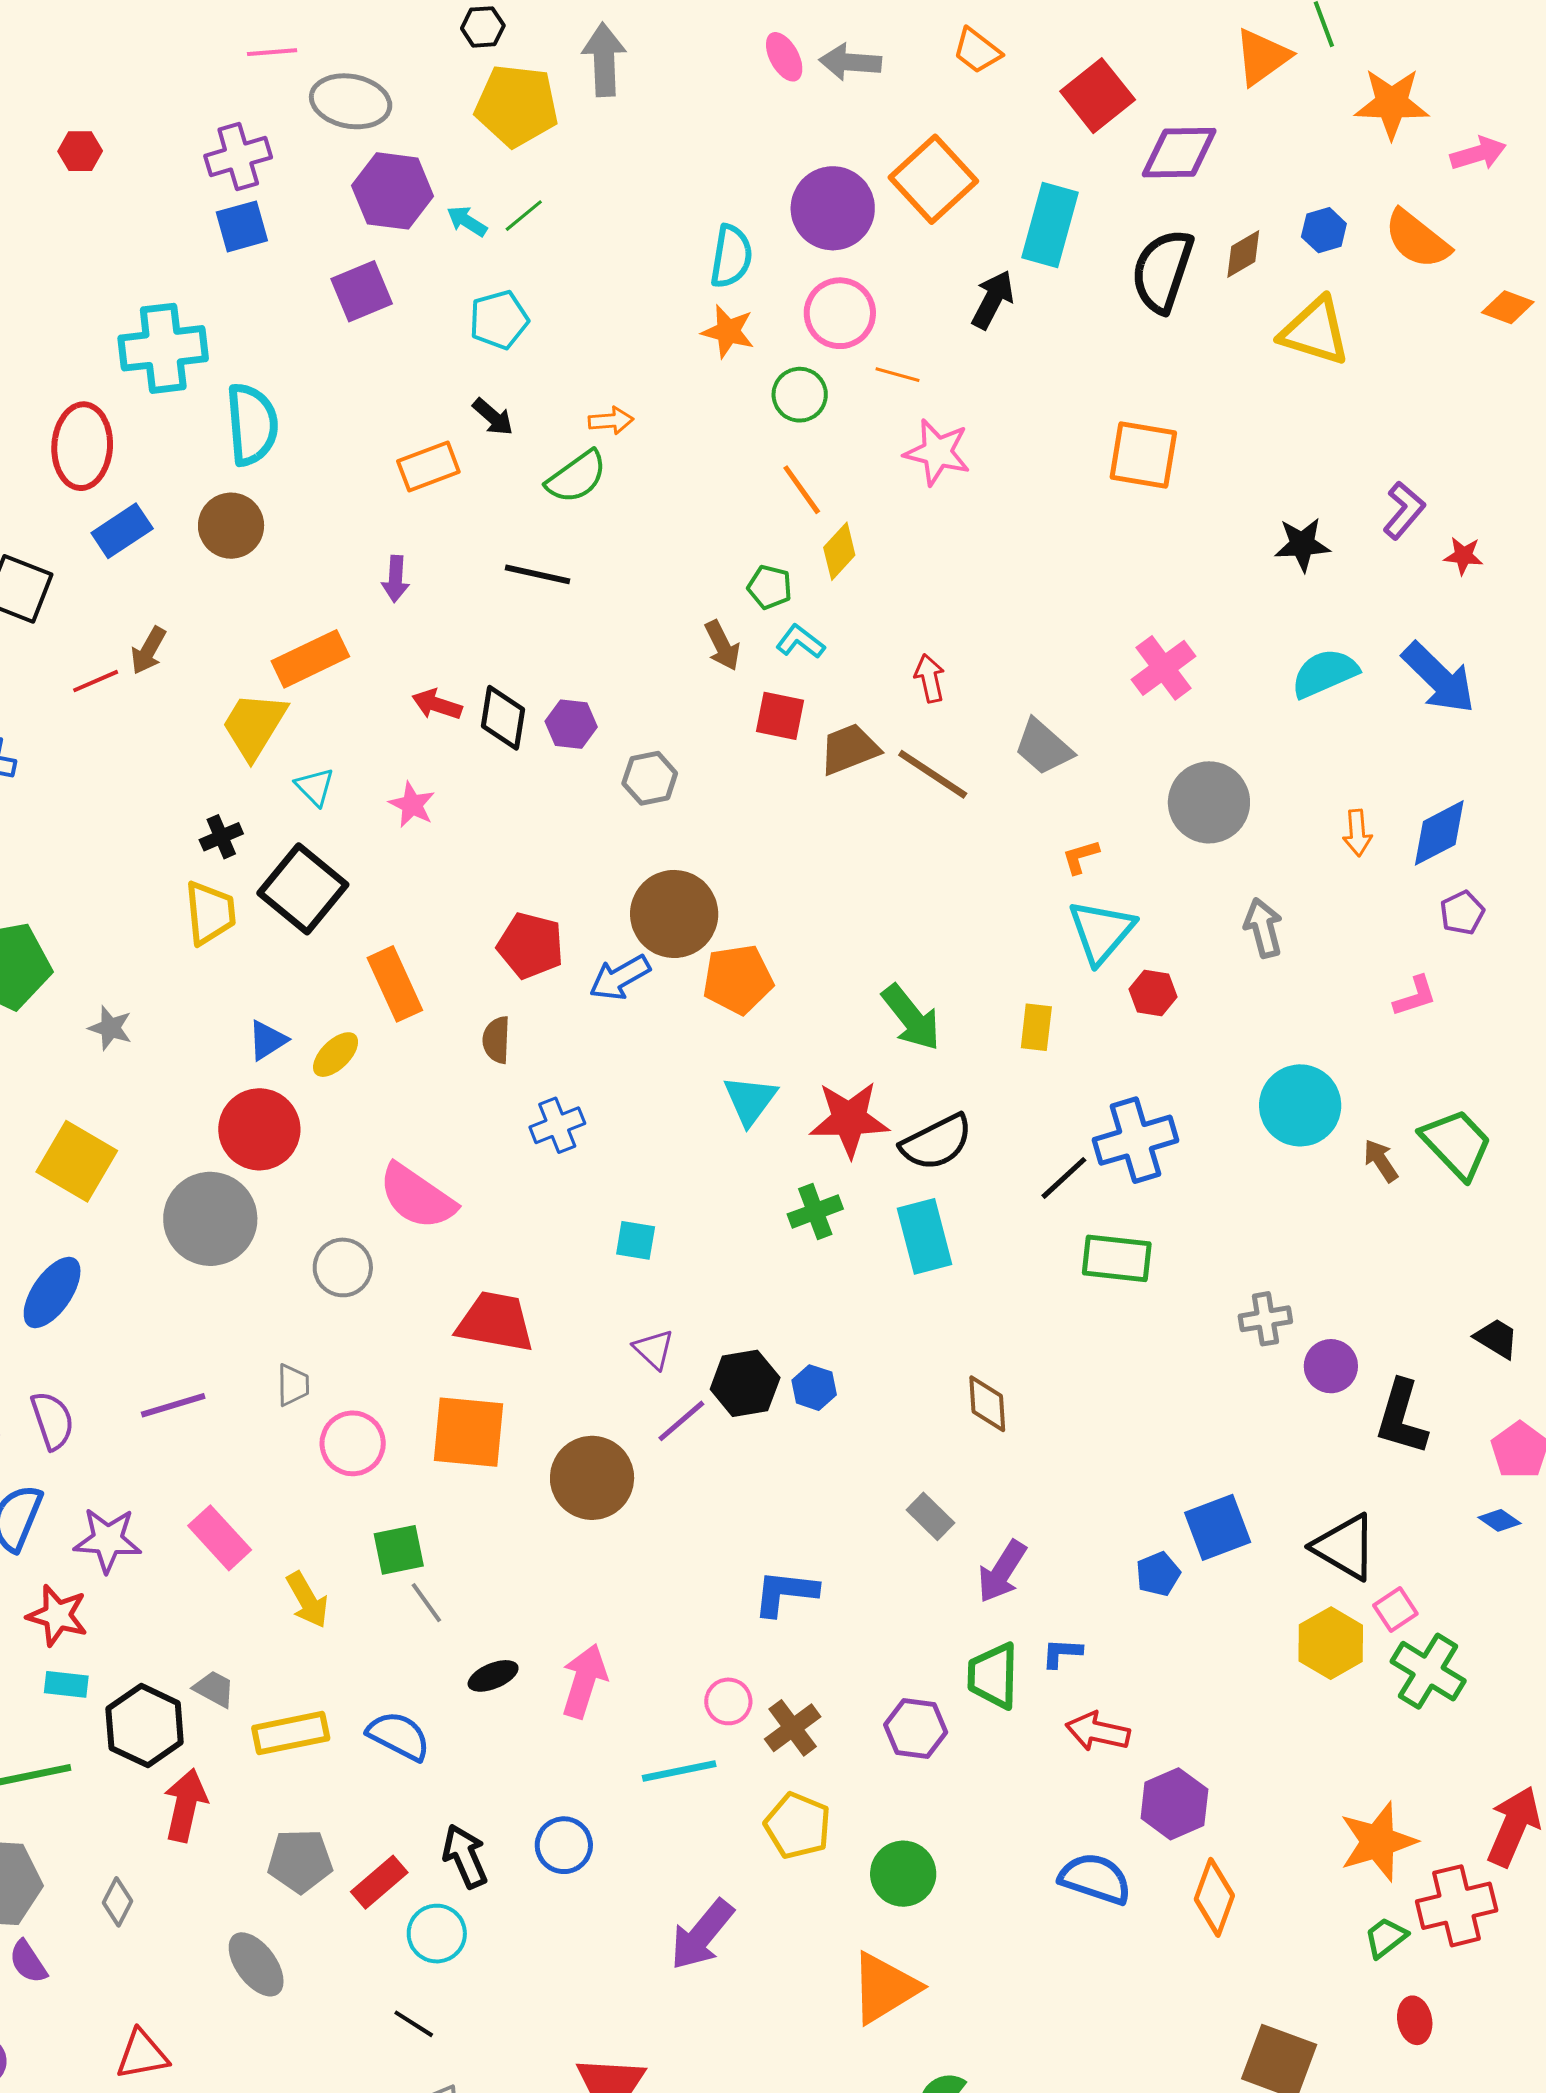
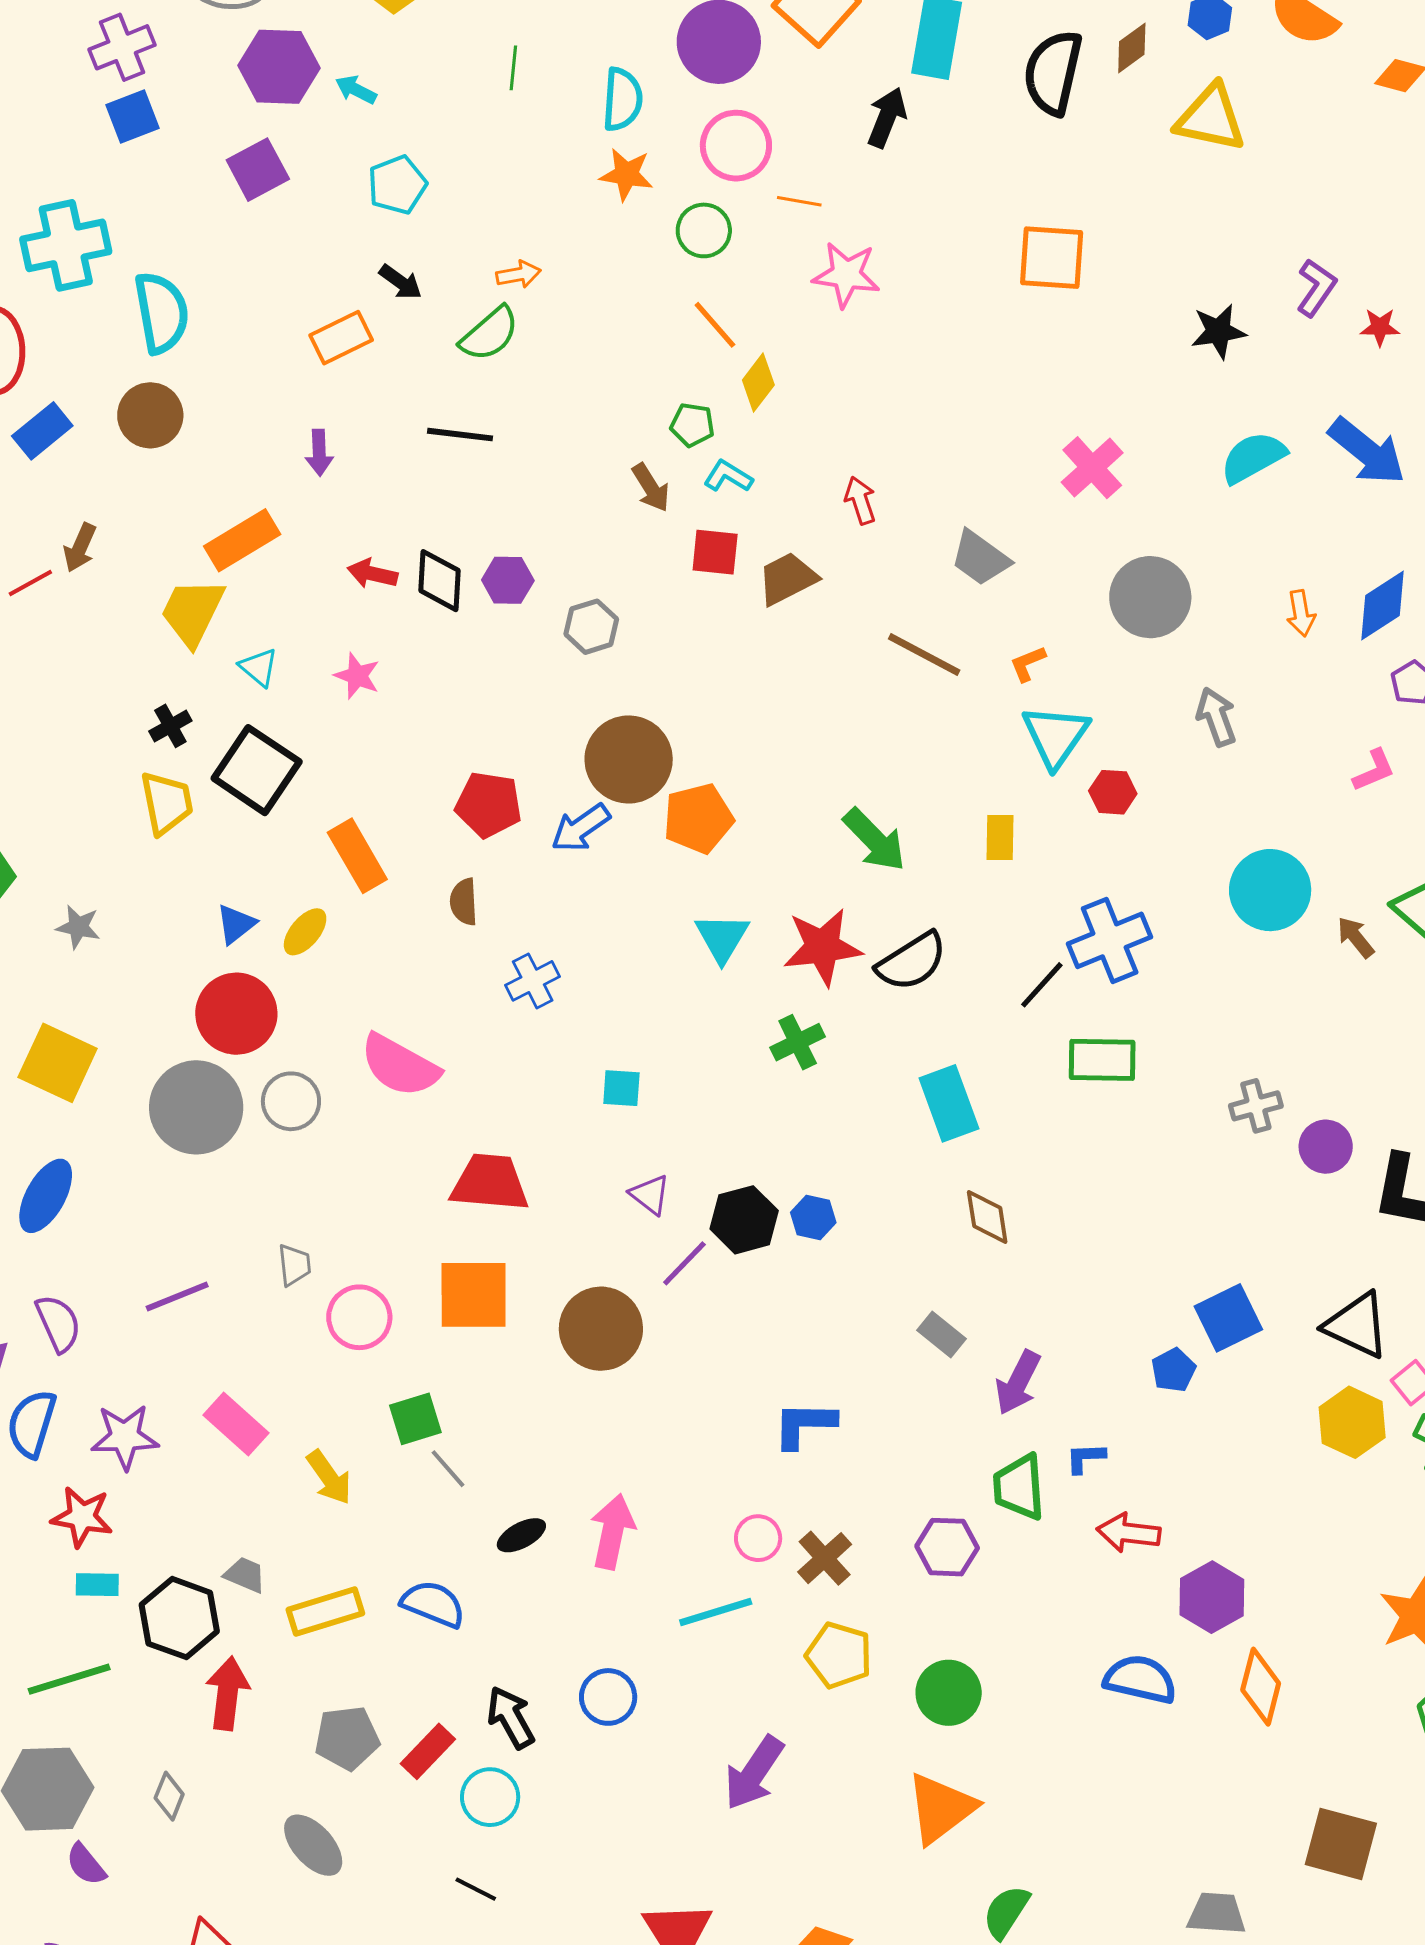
green line: (524, 216) -> (513, 68), moved, turned -39
brown line: (933, 774) -> (924, 654), moved
cyan rectangle: (924, 1236) -> (949, 1103), moved
gray circle: (343, 1267) -> (291, 1101), moved

